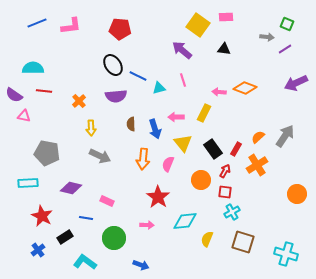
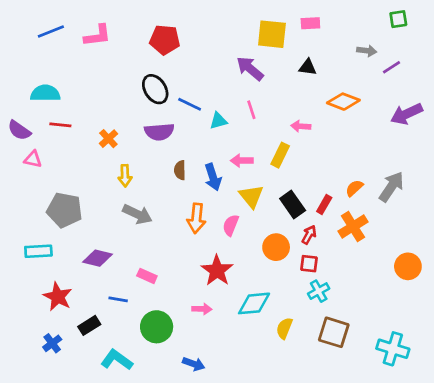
green square: (287, 24) -> (398, 19), moved, turned -32
yellow square: (198, 25) -> (272, 34), turned -30
orange diamond: (245, 88) -> (343, 102), moved

